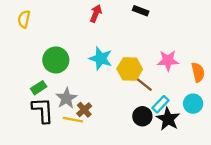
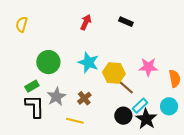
brown cross: (84, 110) -> (84, 98), moved
yellow line: (73, 120) -> (75, 121), moved

